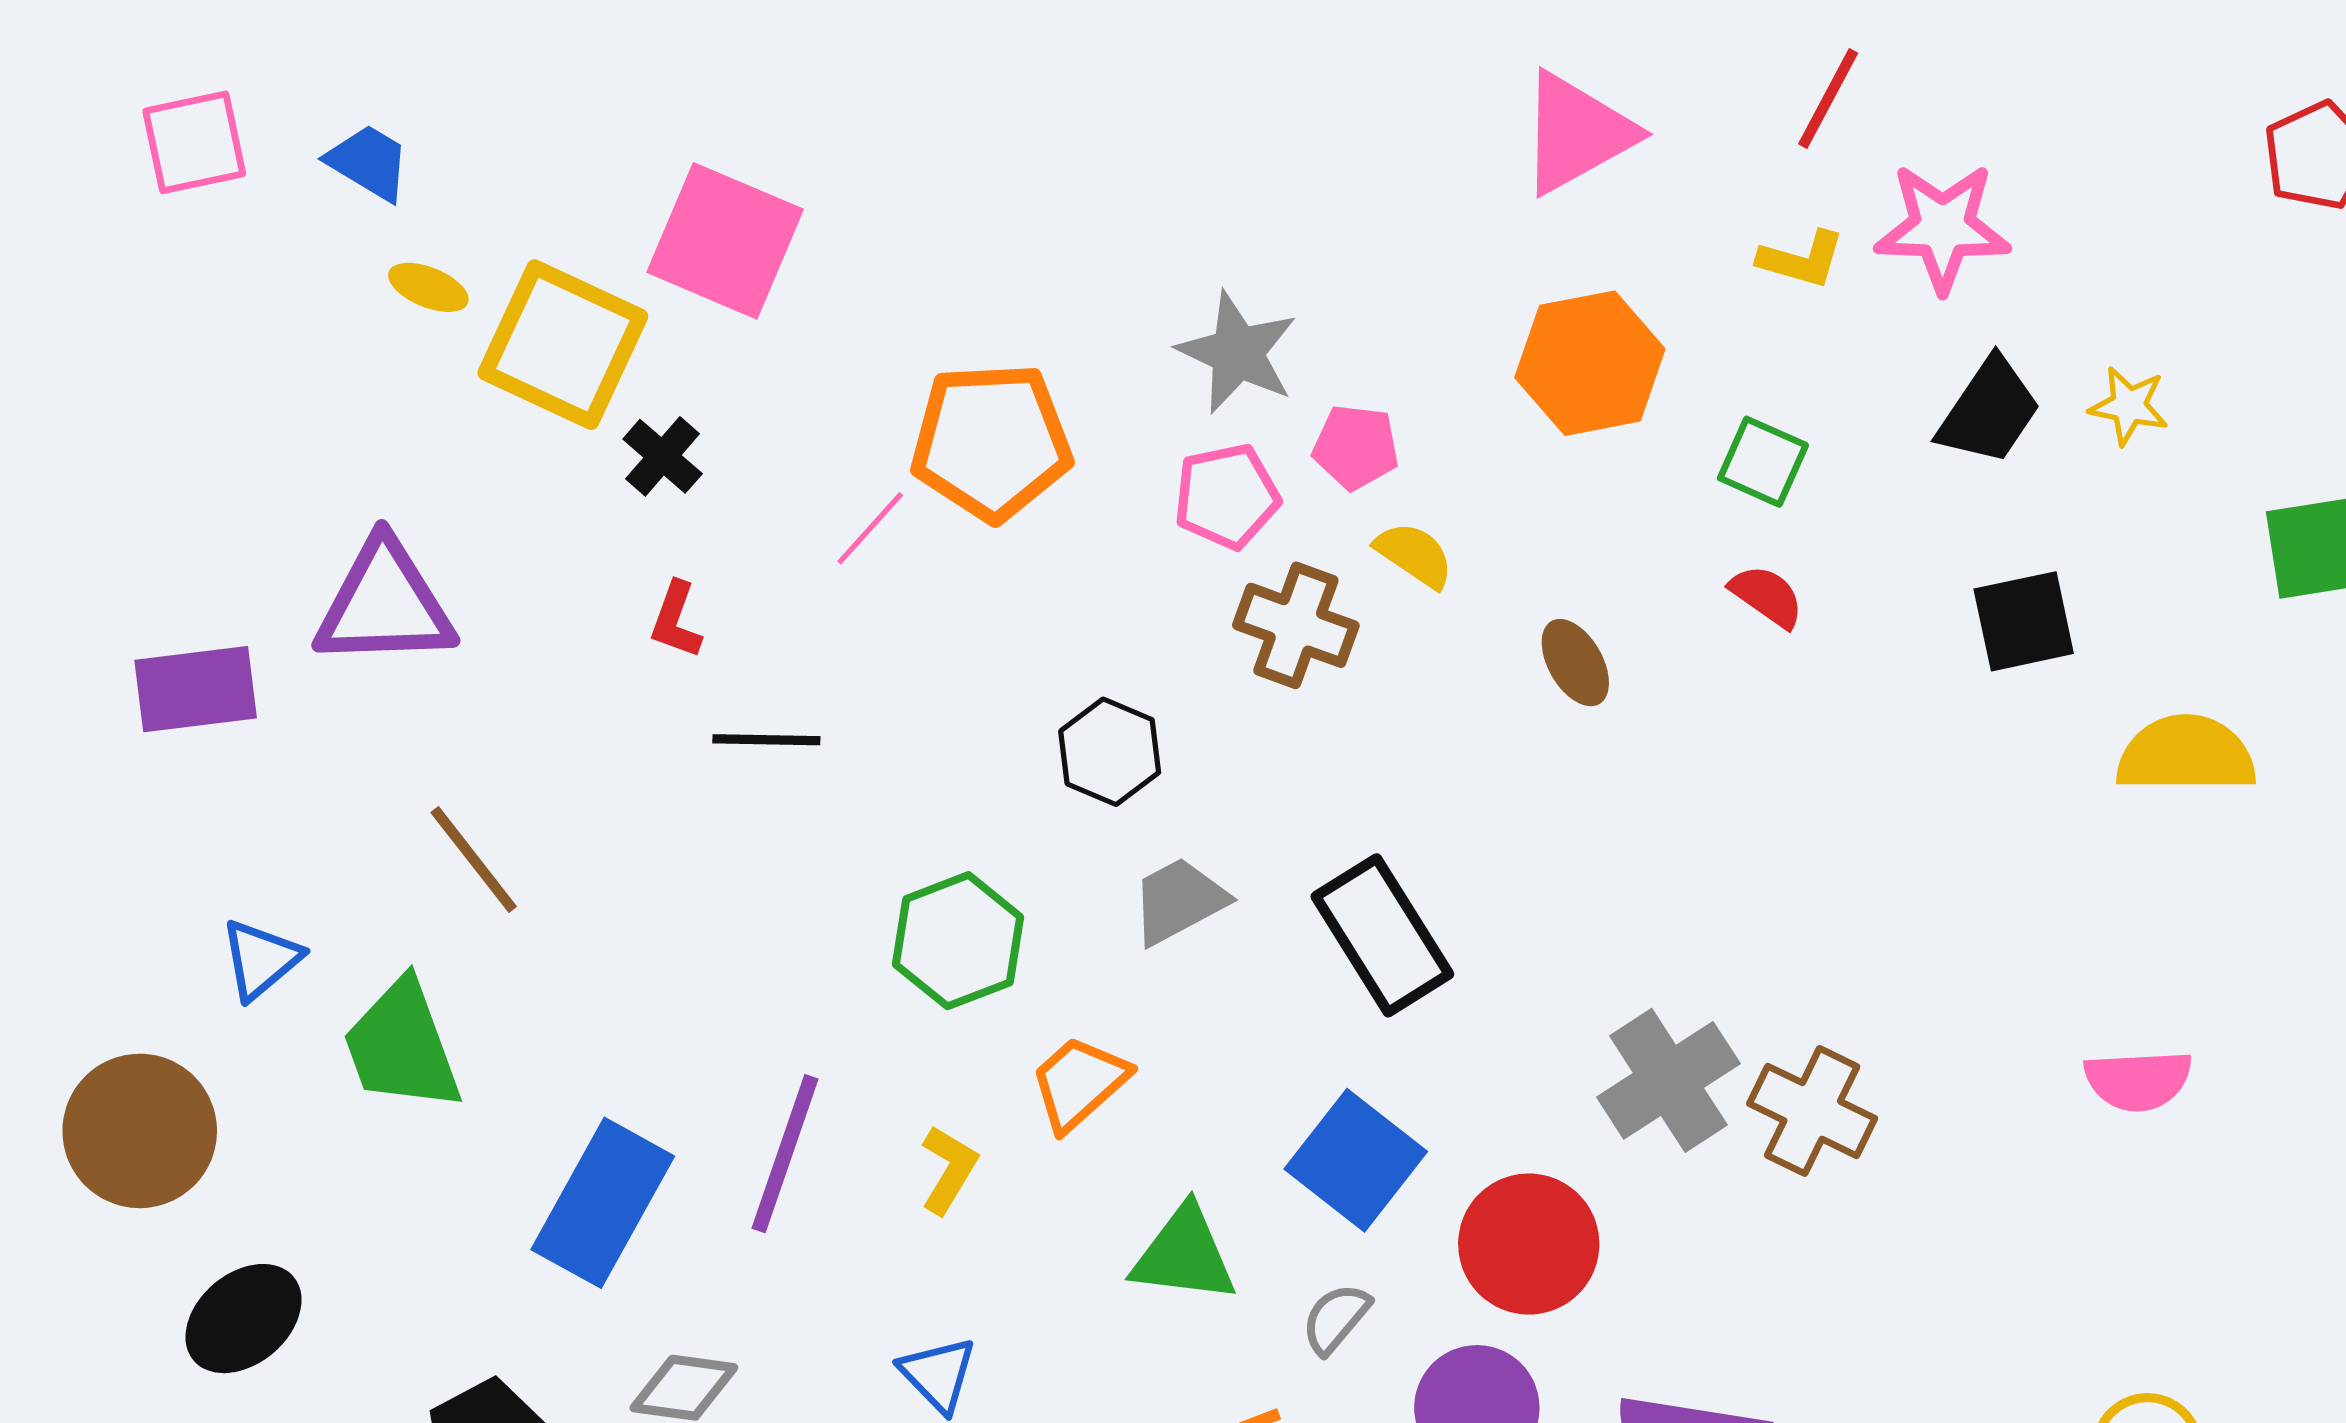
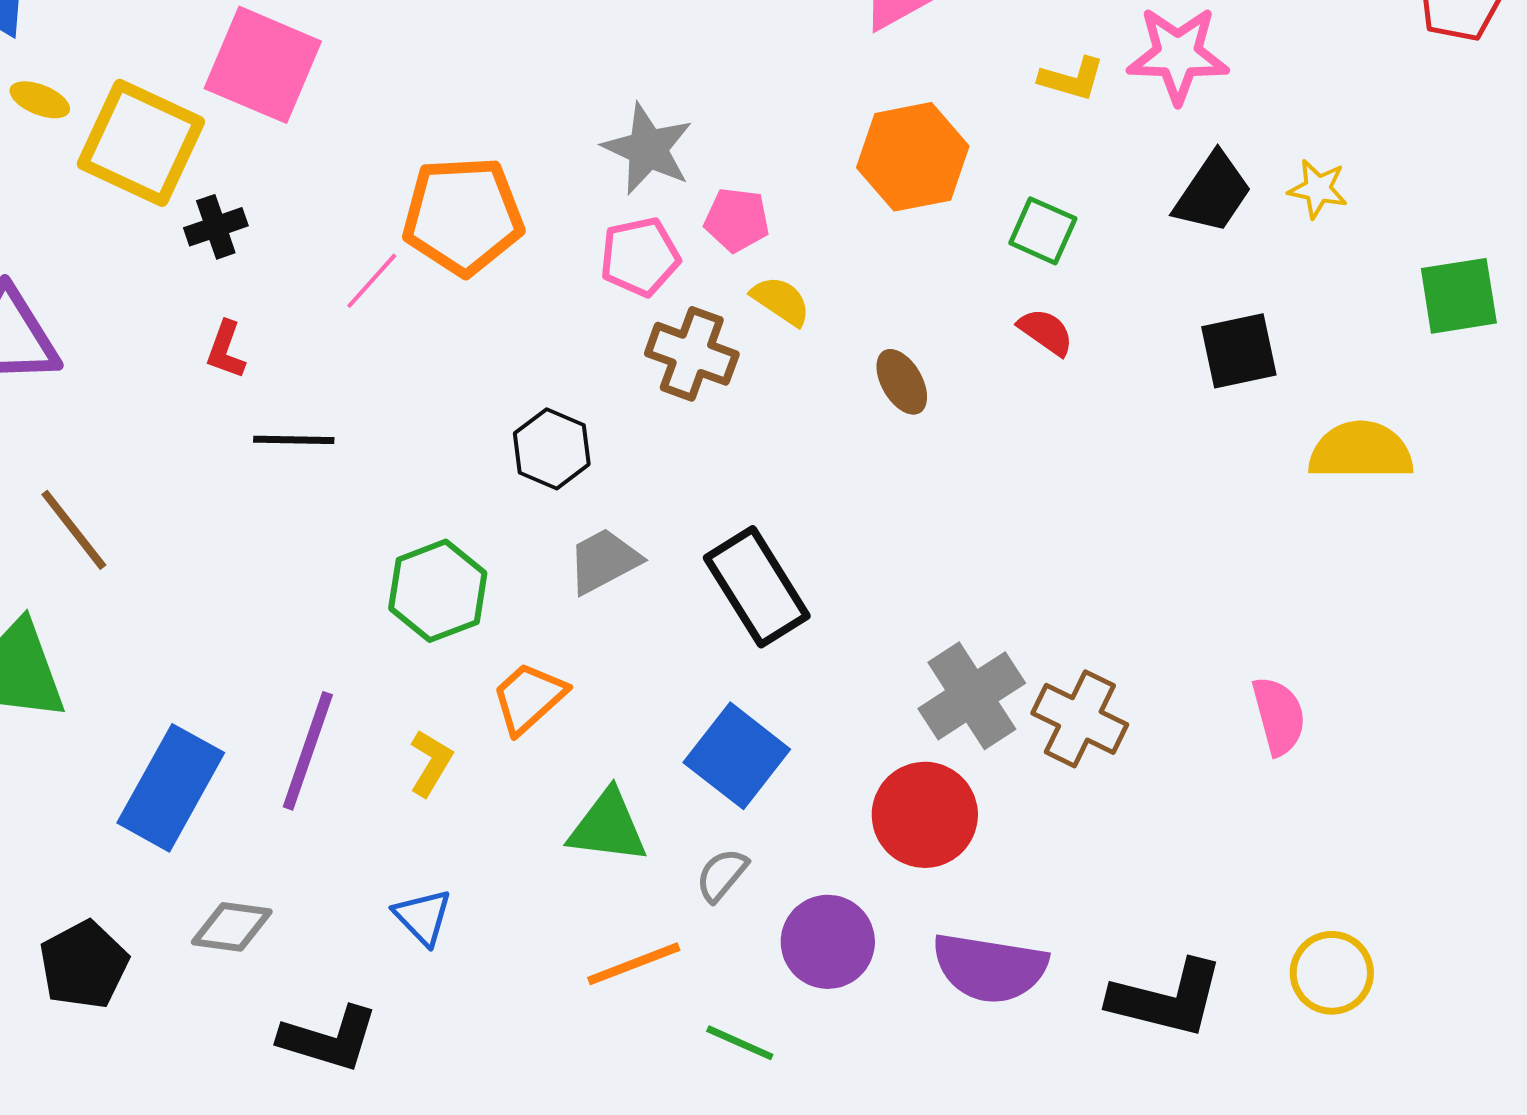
black cross: (663, 456) -> (216, 227), turned 30
pink semicircle: (2138, 1080) -> (1279, 716), moved, turned -102
red circle: (1529, 1244) -> (925, 815), moved

